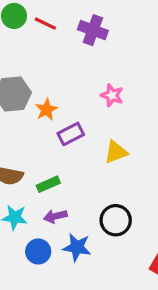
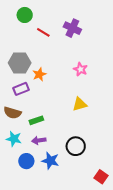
red line: (45, 24) -> (43, 32), moved
purple rectangle: (71, 134) -> (21, 89), moved

